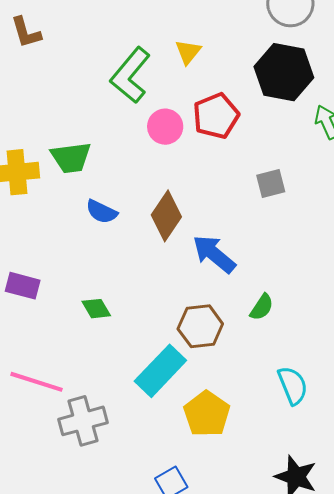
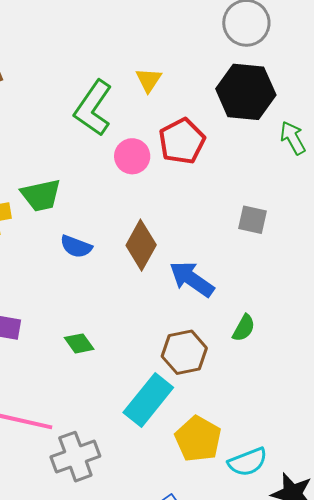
gray square: (271, 184) -> (253, 220), moved, turned 32
cyan semicircle: (293, 385) -> (248, 462), moved, turned 96

